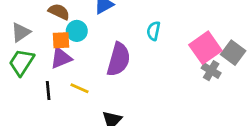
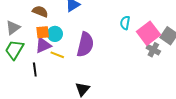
cyan circle: (77, 31) -> (55, 34), moved
cyan semicircle: (153, 31) -> (125, 23), moved
yellow line: (80, 88) -> (57, 55), moved

